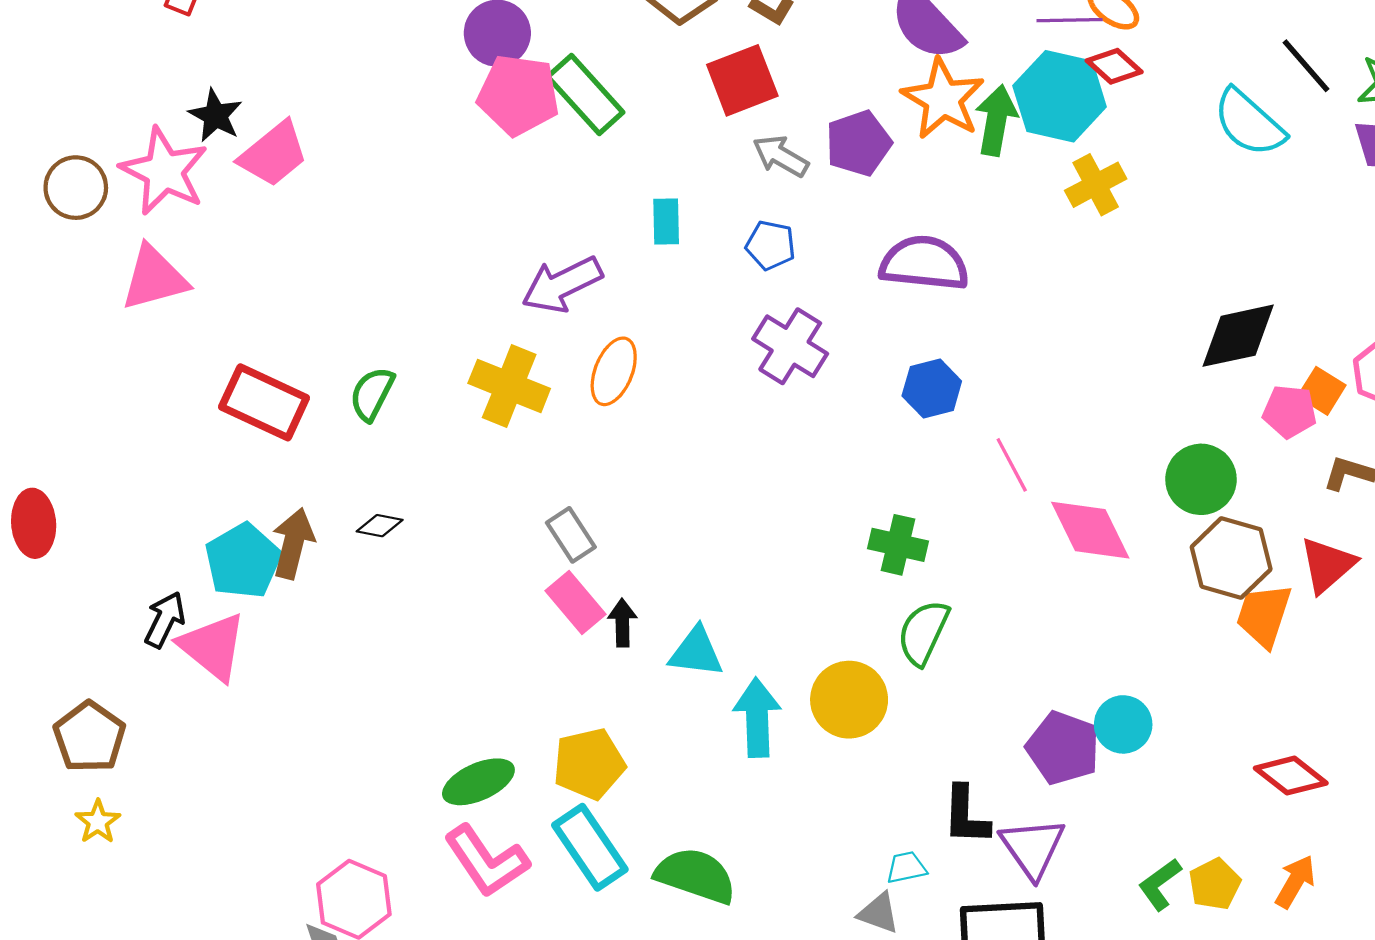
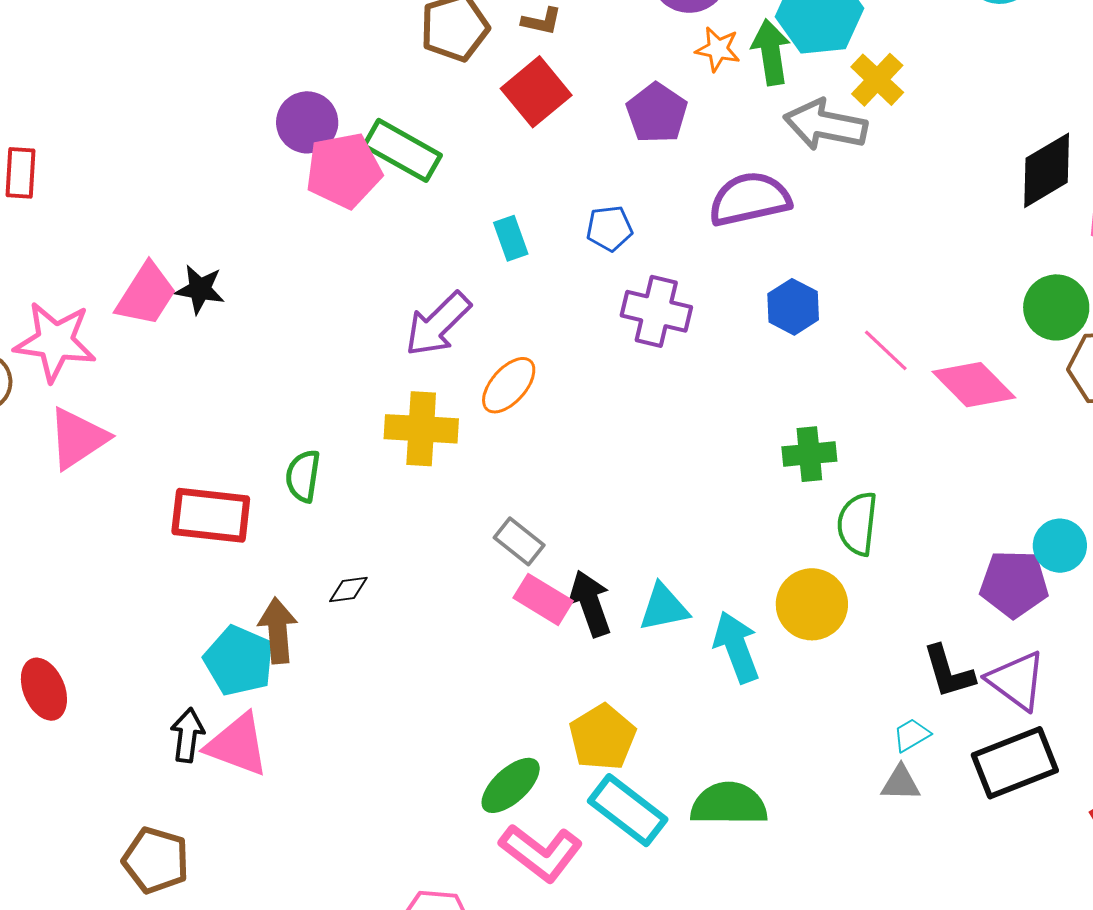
orange star: (943, 99) -> (718, 49), size x0.6
black star: (216, 116) -> (200, 289), moved
gray arrow: (781, 156) -> (825, 125), moved, size x1.5
orange ellipse: (614, 371) -> (509, 385), turned 38
black arrow: (622, 623) -> (590, 603), size x1.5

